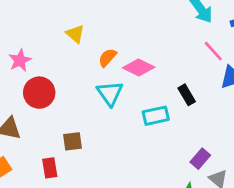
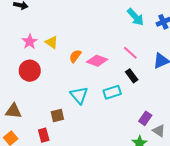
pink line: (213, 51) -> (130, 53), moved
pink star: (20, 60) -> (30, 42), moved
red circle: (39, 93) -> (30, 71), moved
cyan triangle: (110, 93) -> (79, 95), moved

